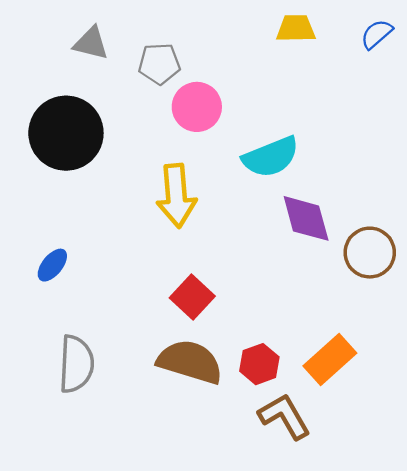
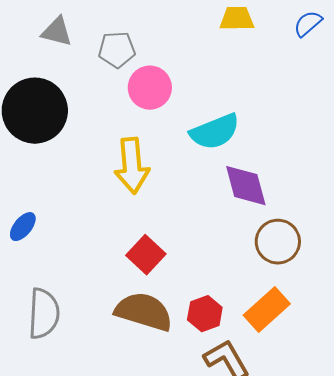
brown circle: (370, 253) -> (278, 242), moved

